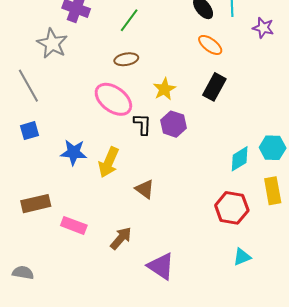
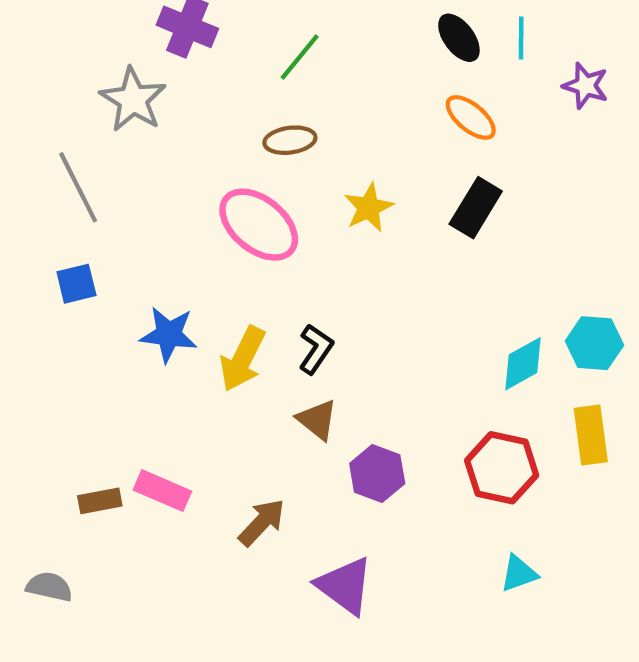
black L-shape: (142, 124) -> (316, 349), moved, turned 30
purple hexagon: (173, 124) -> (377, 474), moved
brown rectangle: (36, 204) -> (100, 501), moved, size x0.7

